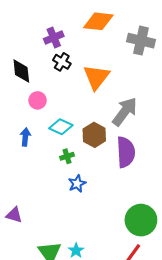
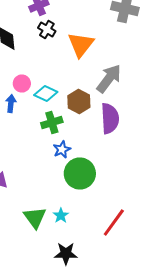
pink circle: (38, 100) -> (22, 84), moved
green cross: (67, 156) -> (52, 122), size x1.5
green circle: (141, 220) -> (80, 174), moved

